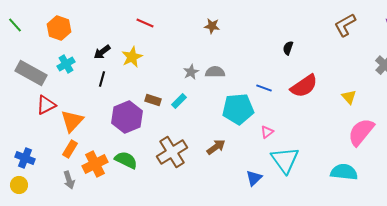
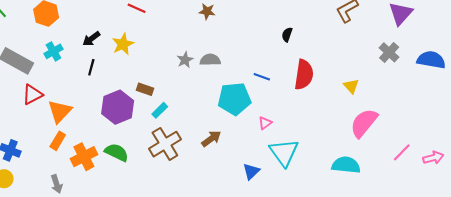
red semicircle: (304, 86) -> (304, 75), turned -48
cyan rectangle: (179, 101) -> (160, 110), moved
gray arrow: (69, 180) -> (57, 184), moved

